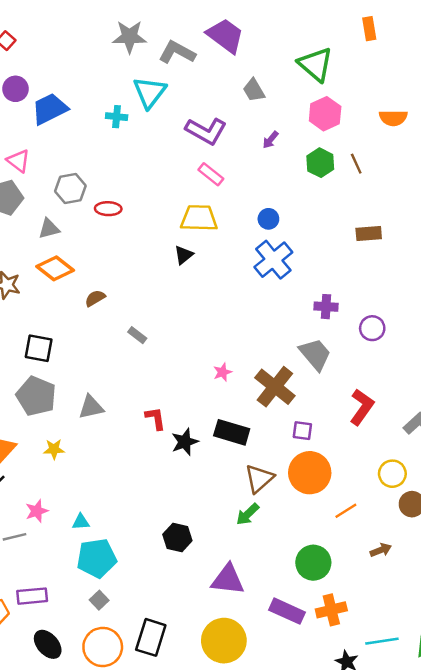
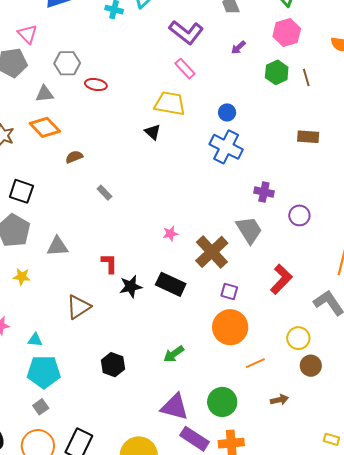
black triangle: (184, 255) -> (153, 132), turned -48
blue cross: (273, 260) -> (226, 147), turned -32
brown triangle: (259, 479) -> (78, 307), moved
purple triangle: (228, 580) -> (175, 407), moved

